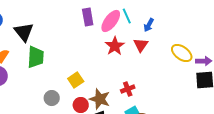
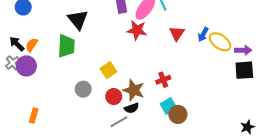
blue arrow: (149, 25) -> (203, 34), moved
black triangle: (24, 32) -> (78, 20), moved
red star: (115, 46) -> (137, 30), moved, turned -30

